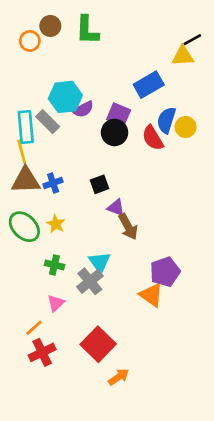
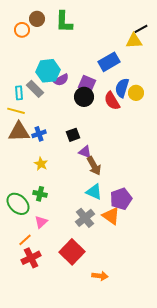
cyan rectangle: (26, 127) -> (19, 93), size x0.6
yellow line: (22, 152) -> (16, 111), turned -60
green ellipse: (24, 227) -> (18, 204), moved
cyan triangle: (99, 262) -> (94, 192), moved, turned -30
gray cross: (90, 281) -> (85, 218), moved
orange arrow: (119, 377) -> (100, 276), moved, turned 42

